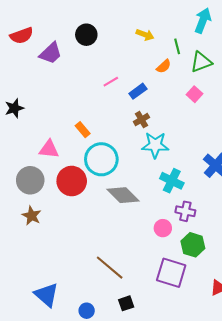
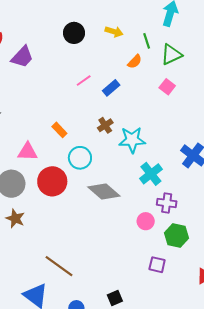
black circle: (86, 35) -> (74, 33), moved
brown cross: (141, 120) -> (105, 125), moved
cyan circle: (101, 159) -> (80, 158), size x0.7
cyan cross: (172, 181) -> (151, 174), turned 30
brown line: (110, 268) -> (59, 266), moved
purple square: (171, 273) -> (157, 265), size x0.6

